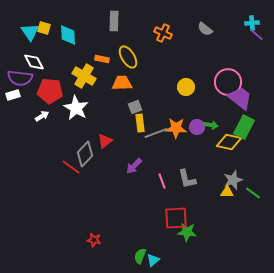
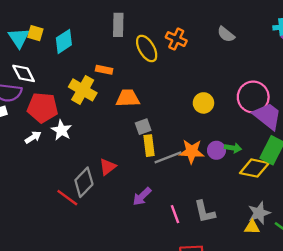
cyan diamond: (68, 35) -> (64, 41), turned 60
yellow ellipse: (128, 57) -> (147, 48), moved
white star: (76, 108) -> (61, 130), moved, size x0.7

